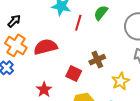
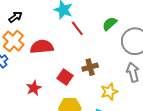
green semicircle: (101, 13) -> (110, 24), moved
red line: (78, 23) -> (77, 28), turned -63

